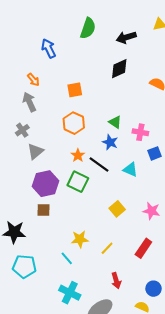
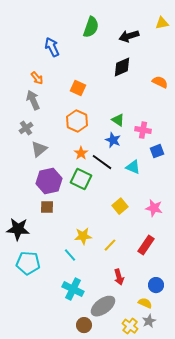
orange square: (75, 90) -> (78, 88), turned 35

